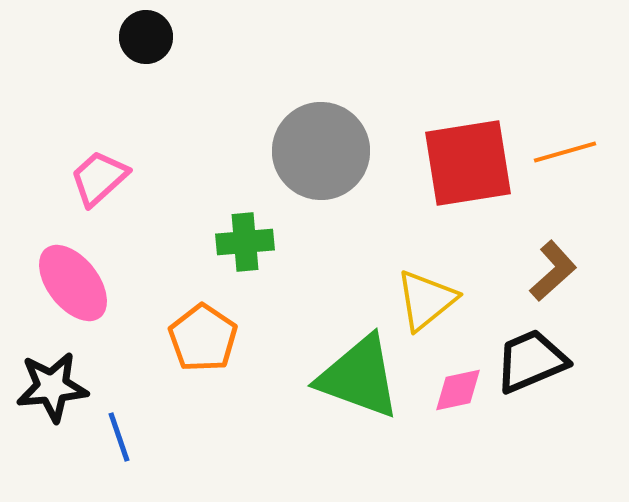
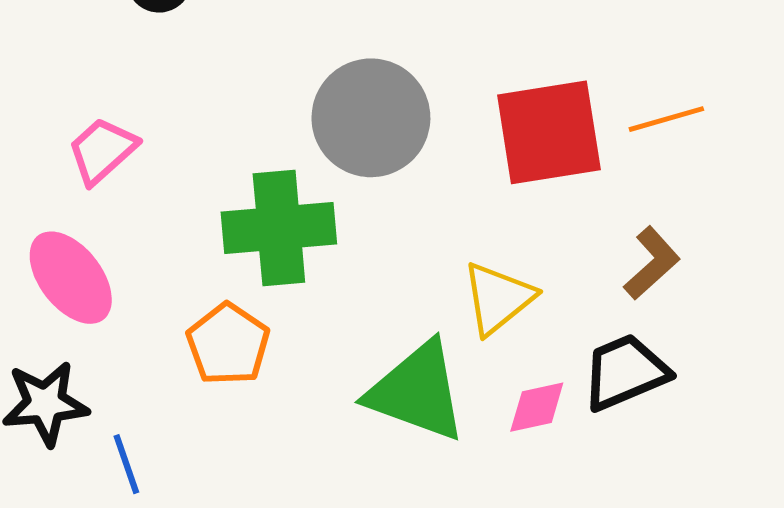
green cross: (245, 242) -> (279, 228), size x1.6

